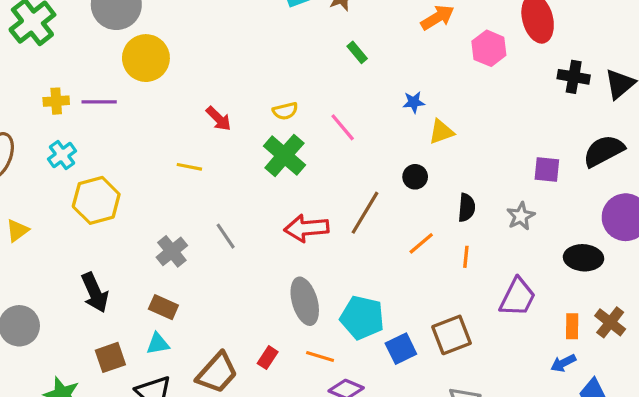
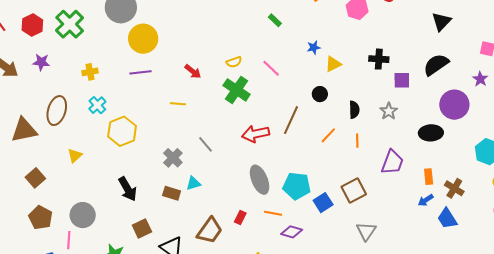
black cross: (574, 77) -> (379, 59), moved
purple line: (99, 102) -> (140, 72), moved
brown cross: (610, 322) -> (454, 188), moved
cyan triangle: (158, 344) -> (193, 183), moved

